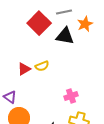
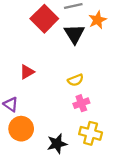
black triangle: (65, 36) -> (74, 34), turned 48
yellow semicircle: (42, 66) -> (76, 80), moved

